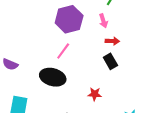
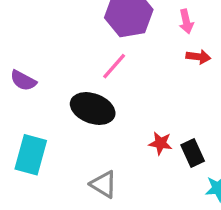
black rectangle: (110, 61) -> (193, 153), moved

